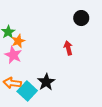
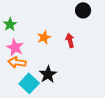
orange star: (18, 41) -> (44, 37), moved
orange arrow: (12, 83) -> (17, 62), moved

